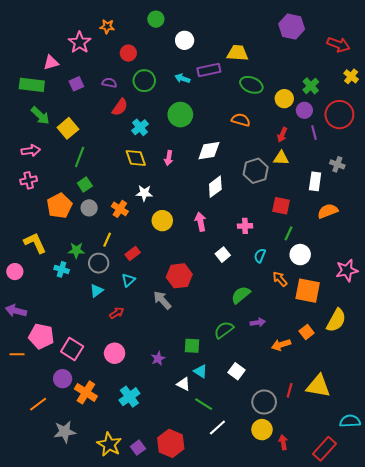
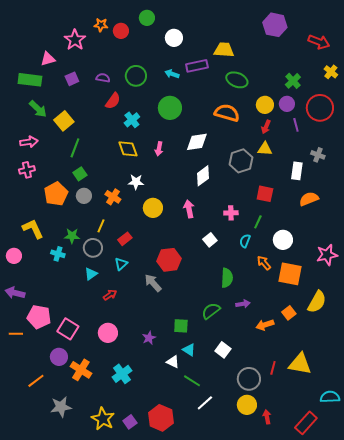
red circle: (128, 53) -> (121, 31), moved
yellow circle: (284, 99) -> (265, 105), moved
orange semicircle: (241, 120) -> (227, 113), size x1.4
green line: (289, 233) -> (258, 222), moved
green semicircle: (241, 295) -> (227, 278), turned 132

